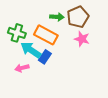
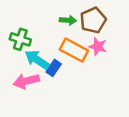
orange rectangle: (46, 35) -> (74, 50), moved
pink arrow: (22, 68) -> (26, 81), size x1.5

